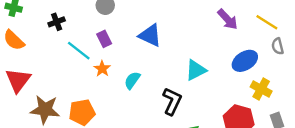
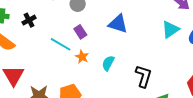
black cross: (57, 22) -> (29, 20), moved
cyan triangle: (196, 70) -> (170, 29), moved

